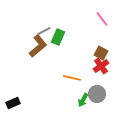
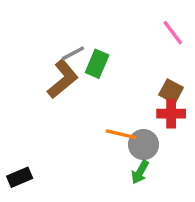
red cross: (101, 66) -> (171, 114), turned 35
gray circle: (97, 94) -> (144, 145), moved

